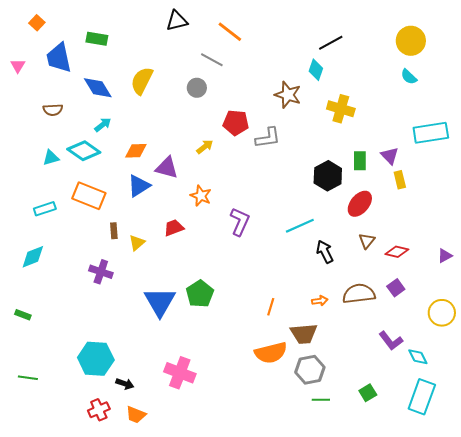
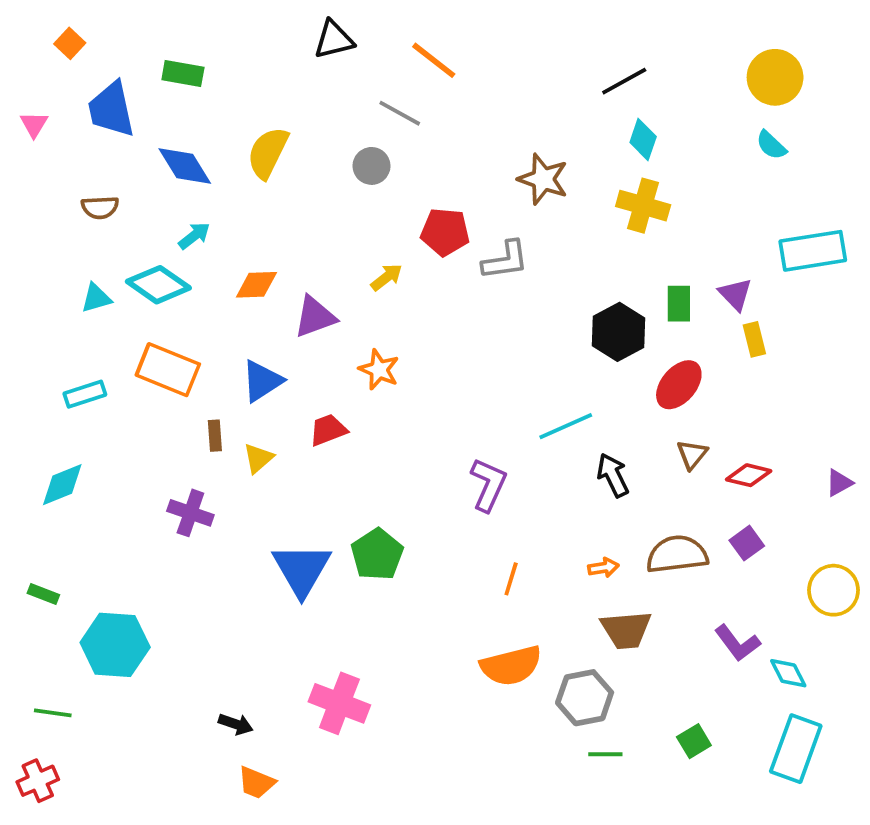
cyan diamond: (316, 70) -> (643, 140), moved
purple triangle: (167, 168) -> (315, 317), turned -35
blue triangle: (139, 186) -> (262, 381), moved
purple L-shape: (240, 222) -> (488, 485), moved
brown trapezoid: (304, 334) -> (626, 630), moved
cyan hexagon: (96, 359) -> (115, 645), moved
red cross: (99, 410) -> (38, 781), moved

